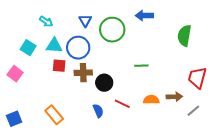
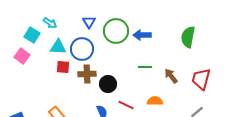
blue arrow: (144, 16) -> (142, 35), moved
cyan square: (28, 48) -> (32, 35), moved
pink square: (15, 74) -> (22, 56), moved
brown arrow: (174, 97) -> (171, 76), moved, turned -126

